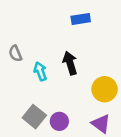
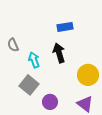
blue rectangle: (81, 19) -> (65, 27), moved
gray square: (34, 117) -> (29, 85), moved

